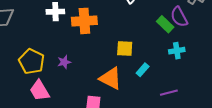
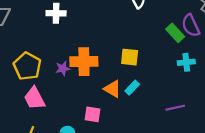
orange cross: (84, 21) -> (84, 62), moved
cyan rectangle: (143, 70) -> (132, 88), moved
orange triangle: (111, 78) -> (113, 89), size x0.7

